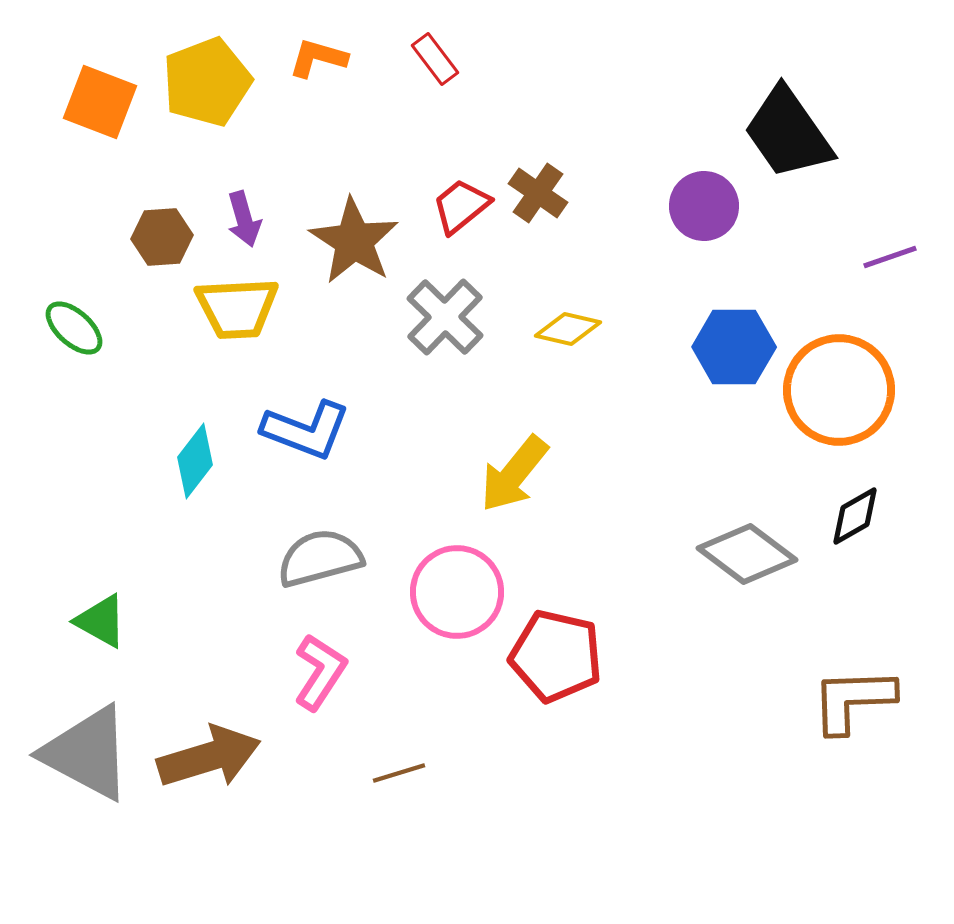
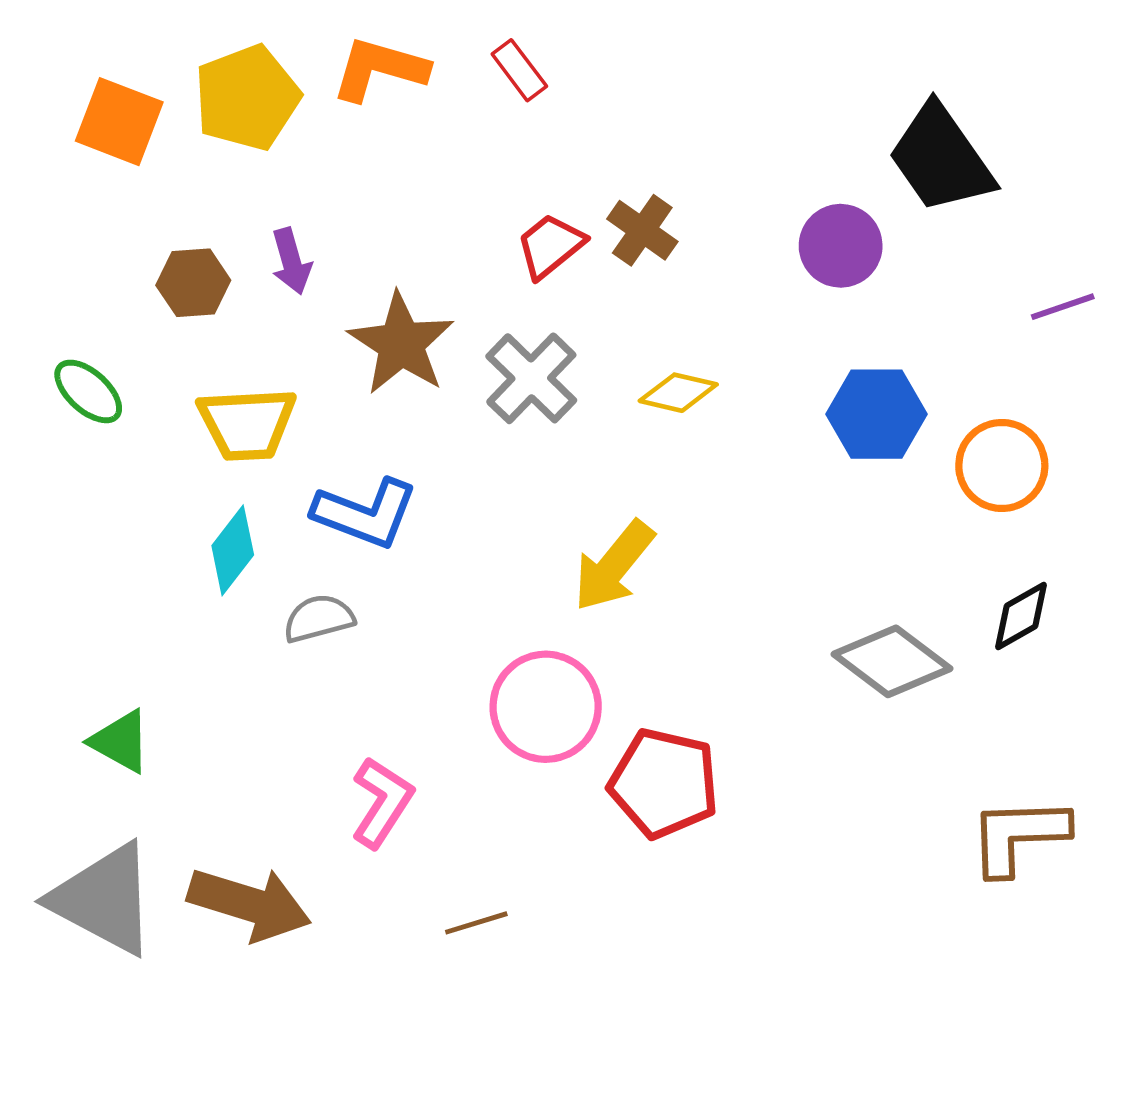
orange L-shape: (318, 58) -> (380, 69), size x1.4
brown star: (354, 241) -> (401, 344), moved
yellow trapezoid: (237, 308) -> (247, 424), moved
orange circle: (839, 390) -> (1002, 466), size x0.7
gray semicircle: (320, 558) -> (319, 618), moved, size x0.7
brown arrow: (209, 757) -> (249, 904), turned 34

